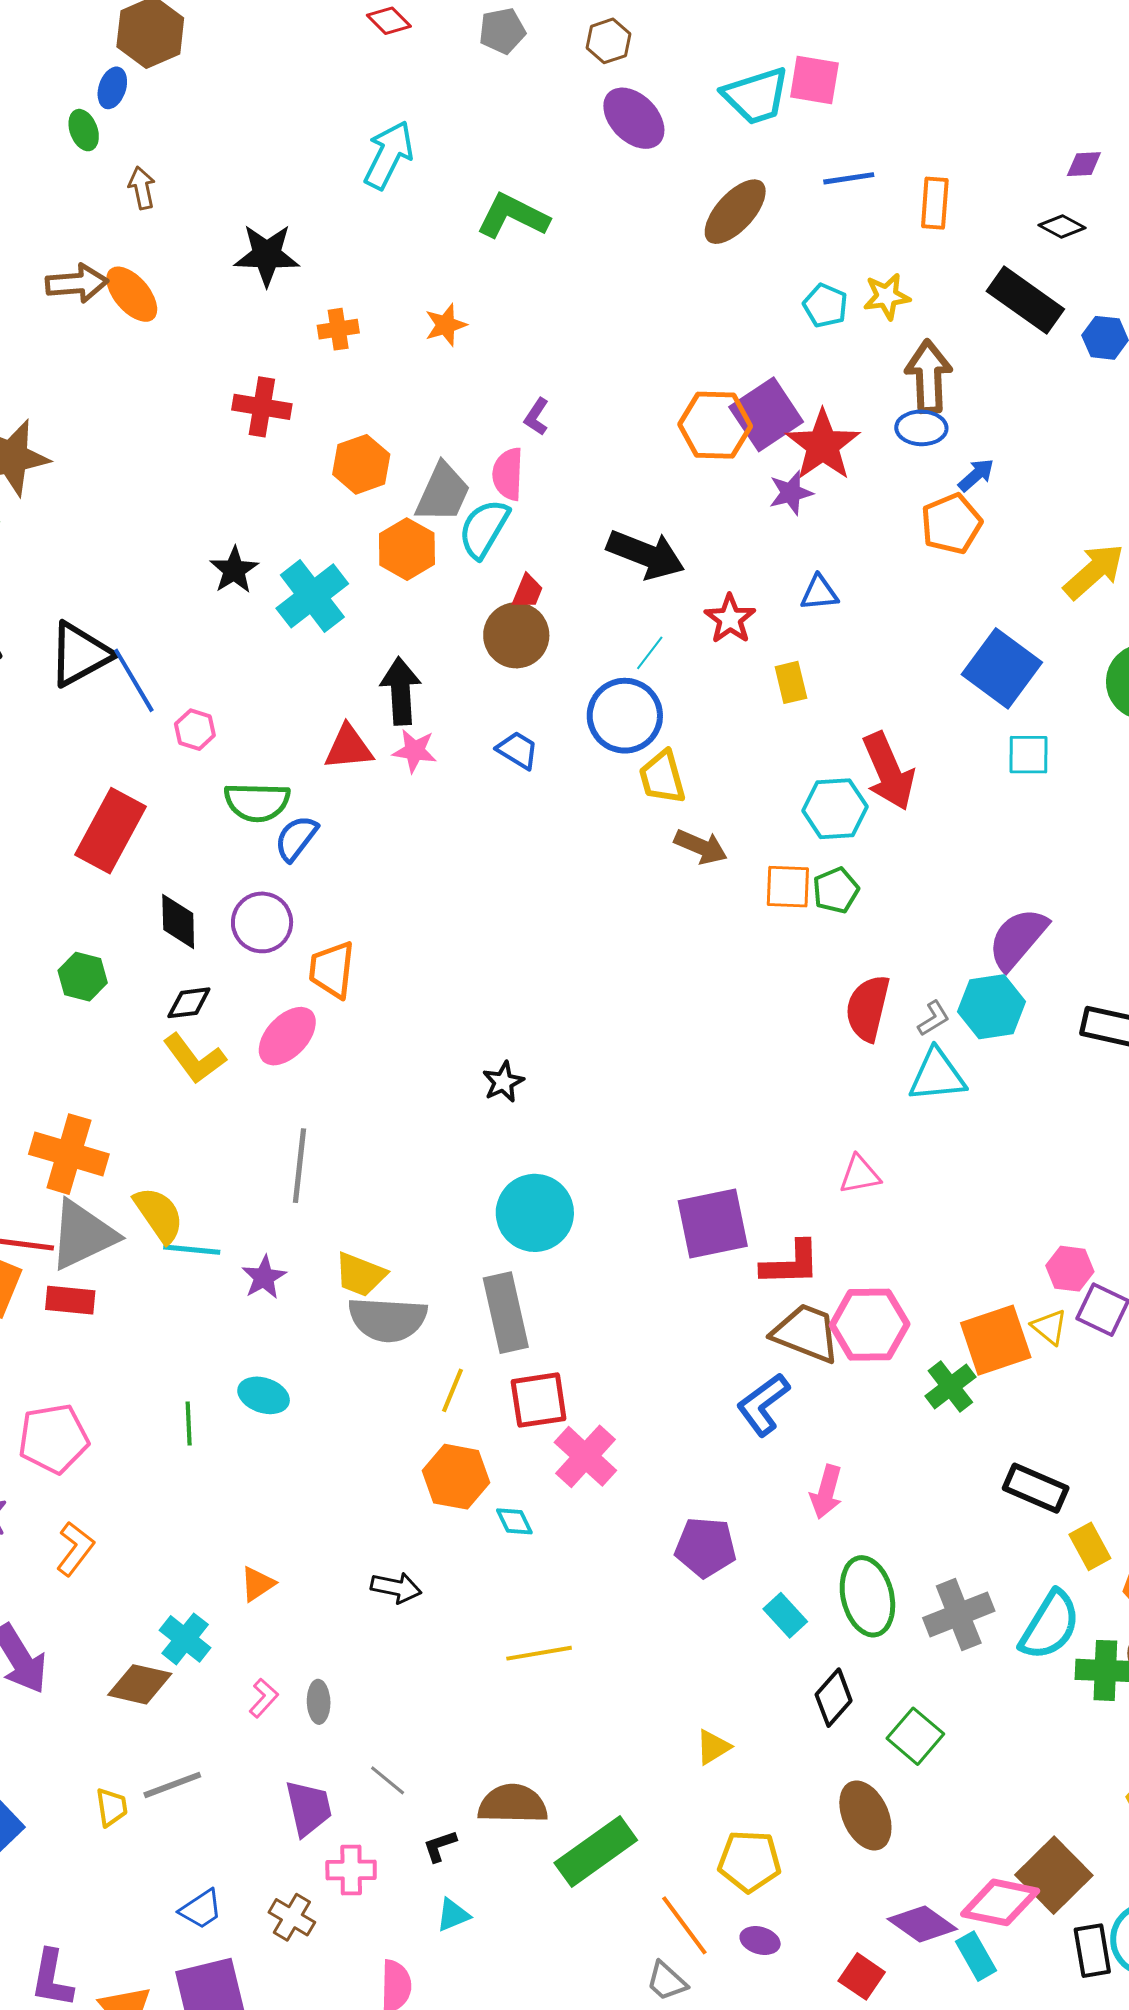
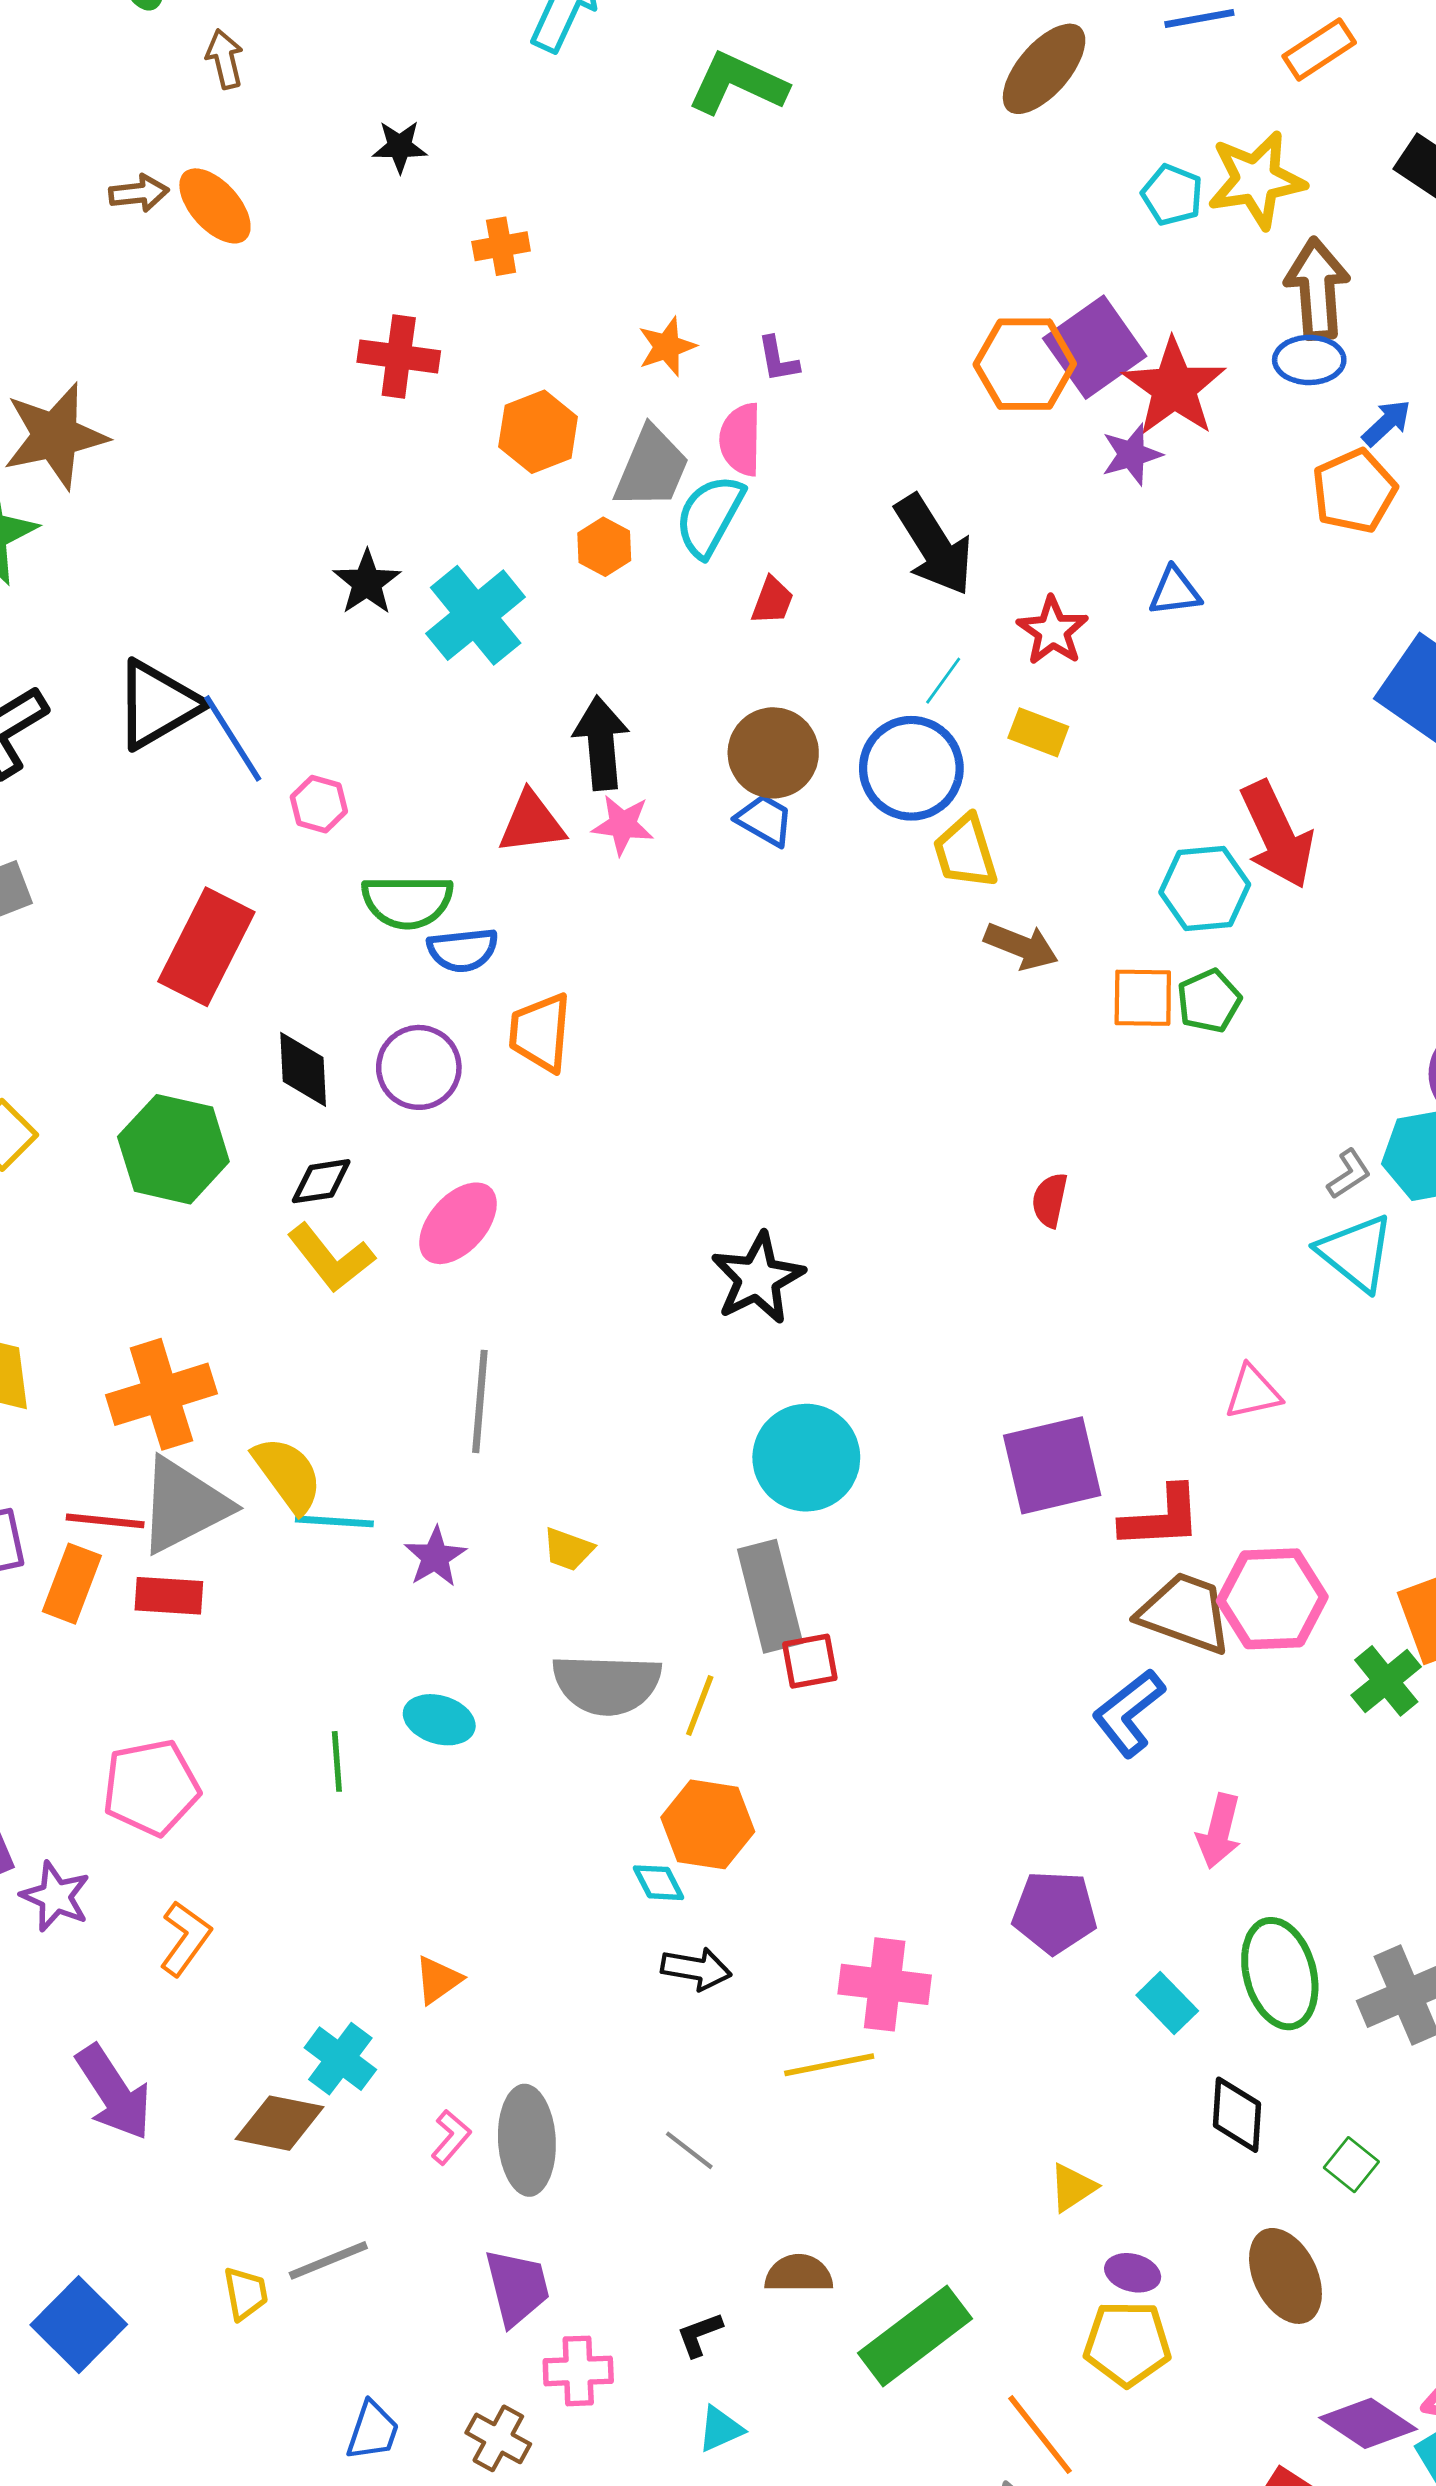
orange rectangle: (935, 203) -> (1319, 49), turned 54
black star: (267, 255) -> (400, 147), size x0.6
brown arrow: (77, 283) -> (139, 193), size x0.7
yellow star: (887, 296) -> (1256, 180), size x1.5
orange star: (446, 325) -> (667, 347), moved
purple L-shape: (537, 417) -> (778, 359), turned -42
orange hexagon: (407, 549) -> (604, 547), size x0.7
black arrow: (646, 554) -> (934, 545), turned 38
brown circle: (516, 635) -> (773, 753), moved
yellow rectangle: (791, 682) -> (1038, 732), moved, turned -54
blue semicircle: (296, 838) -> (463, 950), turned -132
orange trapezoid: (332, 970) -> (540, 1032), moved
green hexagon: (83, 977) -> (173, 1149), size x1.6
red semicircle: (868, 1008) -> (1050, 1200), moved, size x0.6
cyan triangle: (937, 1076) -> (1356, 1253), turned 46
black star: (503, 1082) -> (758, 1278), size x1.6
orange cross: (69, 1154) -> (161, 1394), turned -32
yellow trapezoid: (360, 1275) -> (568, 1549), size x0.7
gray semicircle: (388, 1319) -> (607, 1684), moved
red square: (539, 1400) -> (810, 1661), moved, size x0.7
pink cross: (585, 1456) -> (885, 1984), moved, turned -34
cyan diamond: (514, 1521) -> (658, 1883), moved
black arrow: (396, 1588) -> (696, 1969), moved
black diamond: (834, 1698) -> (1237, 2115), turned -36
gray ellipse: (319, 1702) -> (527, 2140), size x1.8
green square: (915, 1736) -> (1351, 2165), size x0.7
gray line: (388, 1780) -> (689, 2150), moved
brown semicircle: (513, 1804) -> (799, 2274), size x0.7
blue trapezoid: (201, 1909) -> (373, 2431), turned -36
purple ellipse: (760, 1941) -> (1133, 2273), moved

